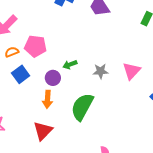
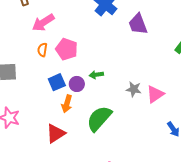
orange semicircle: (12, 52) -> (42, 50), turned -72
gray star: (101, 71) -> (134, 89), moved
blue square: (21, 74) -> (57, 82), moved

